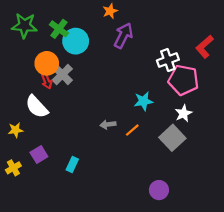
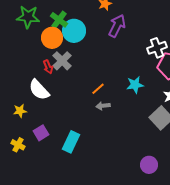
orange circle: (47, 63) -> (52, 38), moved
orange line: (132, 130) -> (98, 89), moved
cyan rectangle: (72, 164) -> (71, 142), size x1.5
yellow cross: (13, 168) -> (18, 145), turned -32

